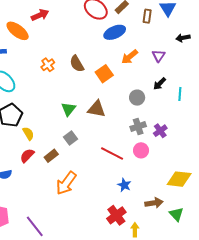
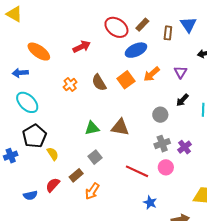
red arrow: (40, 15) -> (82, 47), moved
orange square: (104, 74) -> (126, 80), moved
green triangle: (68, 109) -> (92, 128), turned 42
red semicircle: (27, 156) -> (53, 185), moved
orange arrow: (66, 183) -> (92, 191), moved, size x0.7

